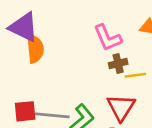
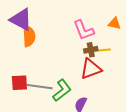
yellow line: (135, 75) -> (103, 50), moved
red triangle: (121, 107) -> (91, 69), moved, turned 35

